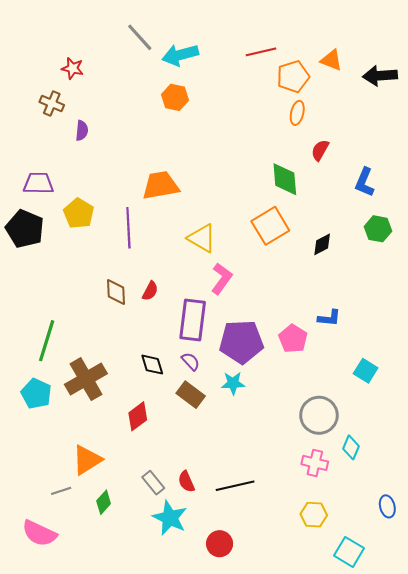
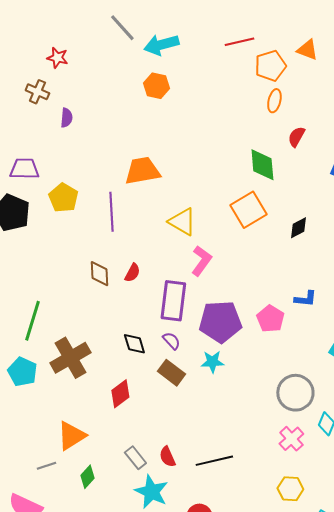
pink cross: (315, 463) -> (291, 439), turned 35

